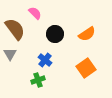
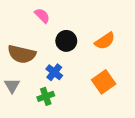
brown semicircle: (15, 29) -> (22, 54), moved, turned 140
gray triangle: (10, 54) -> (12, 86), moved

